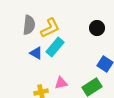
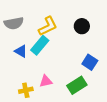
gray semicircle: (29, 25) -> (14, 23), turned 72
yellow L-shape: (50, 28) -> (48, 26), moved

